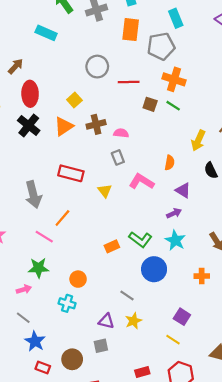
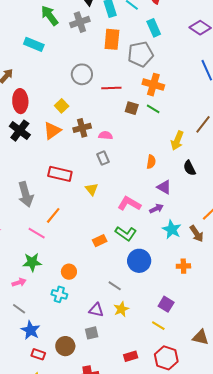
pink L-shape: (142, 182) -> (129, 204), moved
cyan star: (175, 240) -> (172, 229), moved

